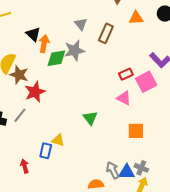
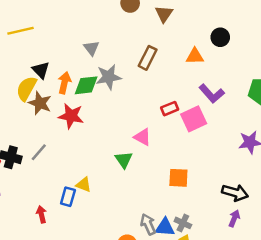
orange triangle: (136, 18) -> (195, 56), moved
gray triangle: (81, 24) -> (91, 48), moved
black triangle: (33, 34) -> (41, 70), moved
orange arrow: (44, 44) -> (64, 83), moved
red star: (35, 92) -> (71, 116), moved, turned 30
pink triangle: (124, 98) -> (142, 137), moved

